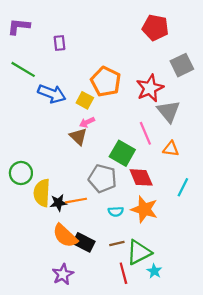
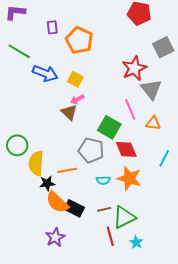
orange pentagon: (106, 82) -> (79, 40), moved
black star: (58, 203) -> (47, 183), moved
cyan star: (154, 271) -> (136, 242), moved

